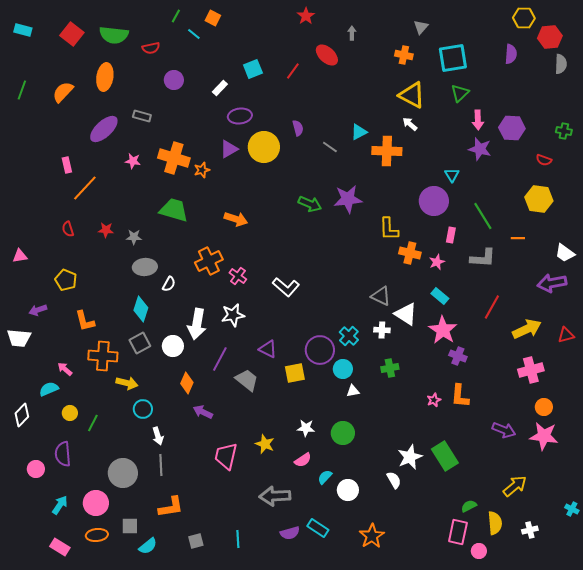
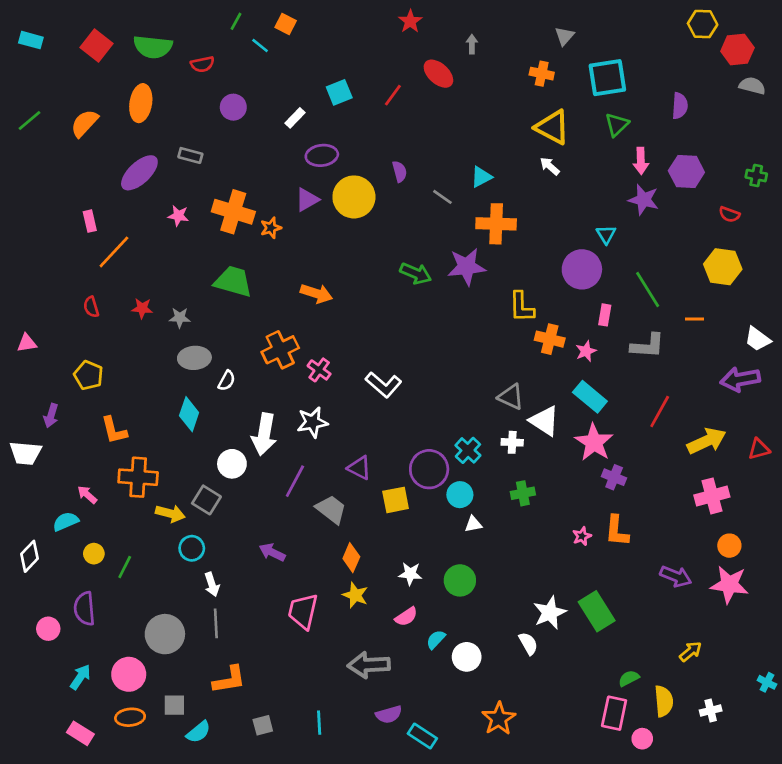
purple semicircle: (511, 54) -> (680, 106), moved
gray semicircle: (561, 64) -> (752, 86), turned -78
green line: (22, 90) -> (29, 121), turned 30
orange cross: (387, 151) -> (496, 224), moved
cyan rectangle: (440, 296) -> (590, 397), size x1.4
purple arrow: (38, 310) -> (51, 416), turned -54
gray square: (140, 343) -> (206, 500), moved, turned -30
orange diamond: (187, 383) -> (351, 558), moved
yellow arrow: (515, 486) -> (691, 652), size x0.7
cyan rectangle: (318, 528) -> (422, 736), moved

